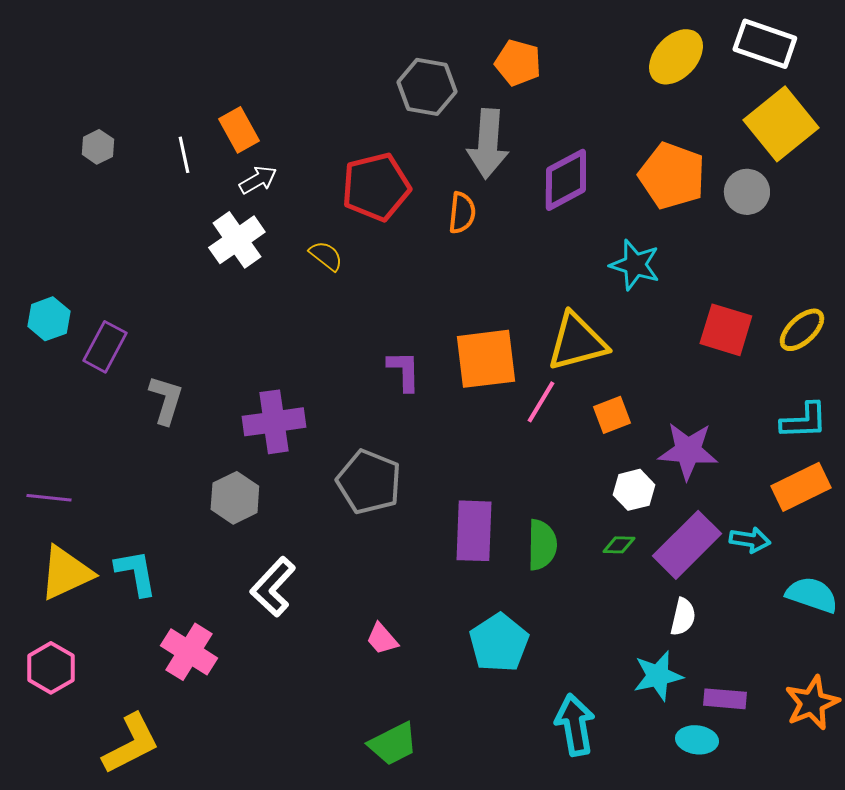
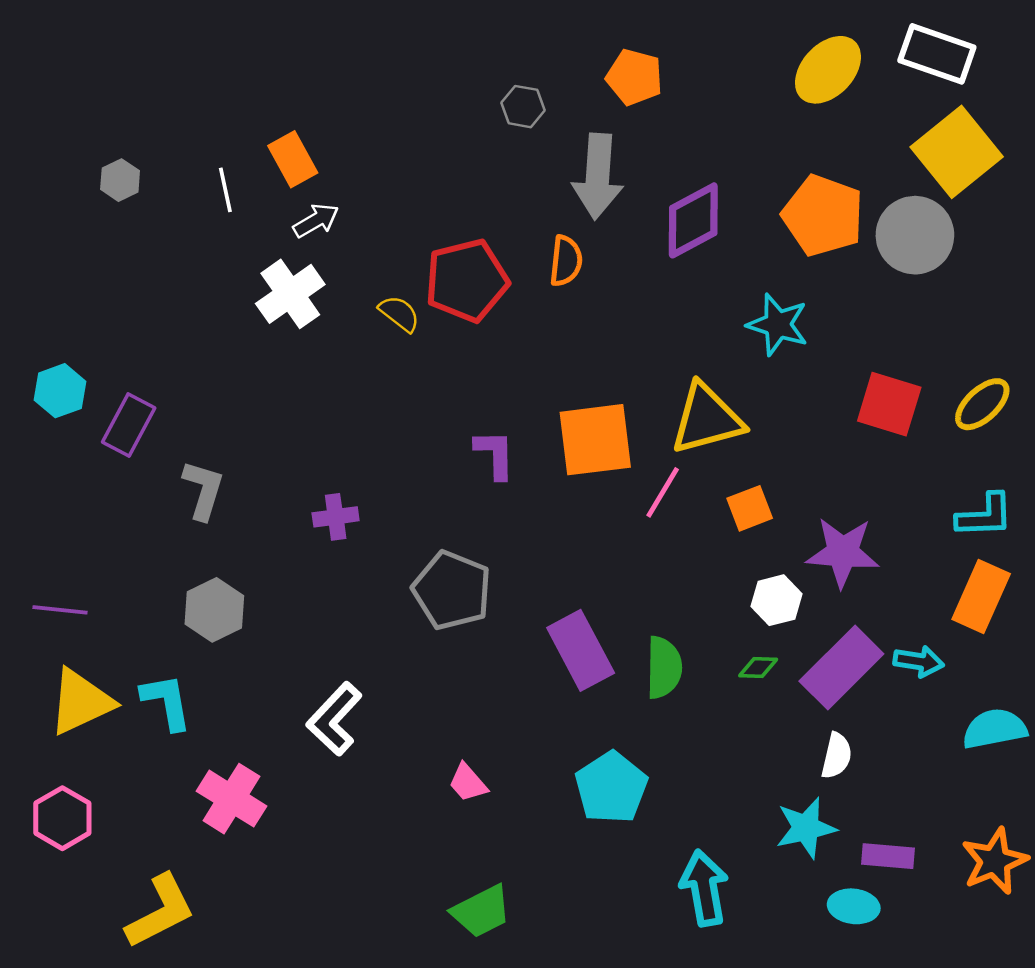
gray hexagon: (427, 87) -> (523, 107), size x0.6
red pentagon: (376, 187) -> (467, 280), moved
gray circle: (747, 192) -> (915, 235), size x1.4
purple cross: (274, 422) -> (336, 517), size x0.6
orange rectangle: (801, 487) -> (981, 596), turned -40
gray hexagon: (235, 498) -> (214, 610), moved
purple rectangle: (474, 531) -> (581, 650), turned -30
cyan semicircle: (812, 595) -> (995, 729), turned -30

